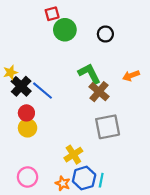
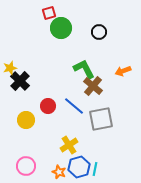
blue line: (42, 91) -> (74, 106), moved
red circle: (26, 113) -> (48, 106), moved

